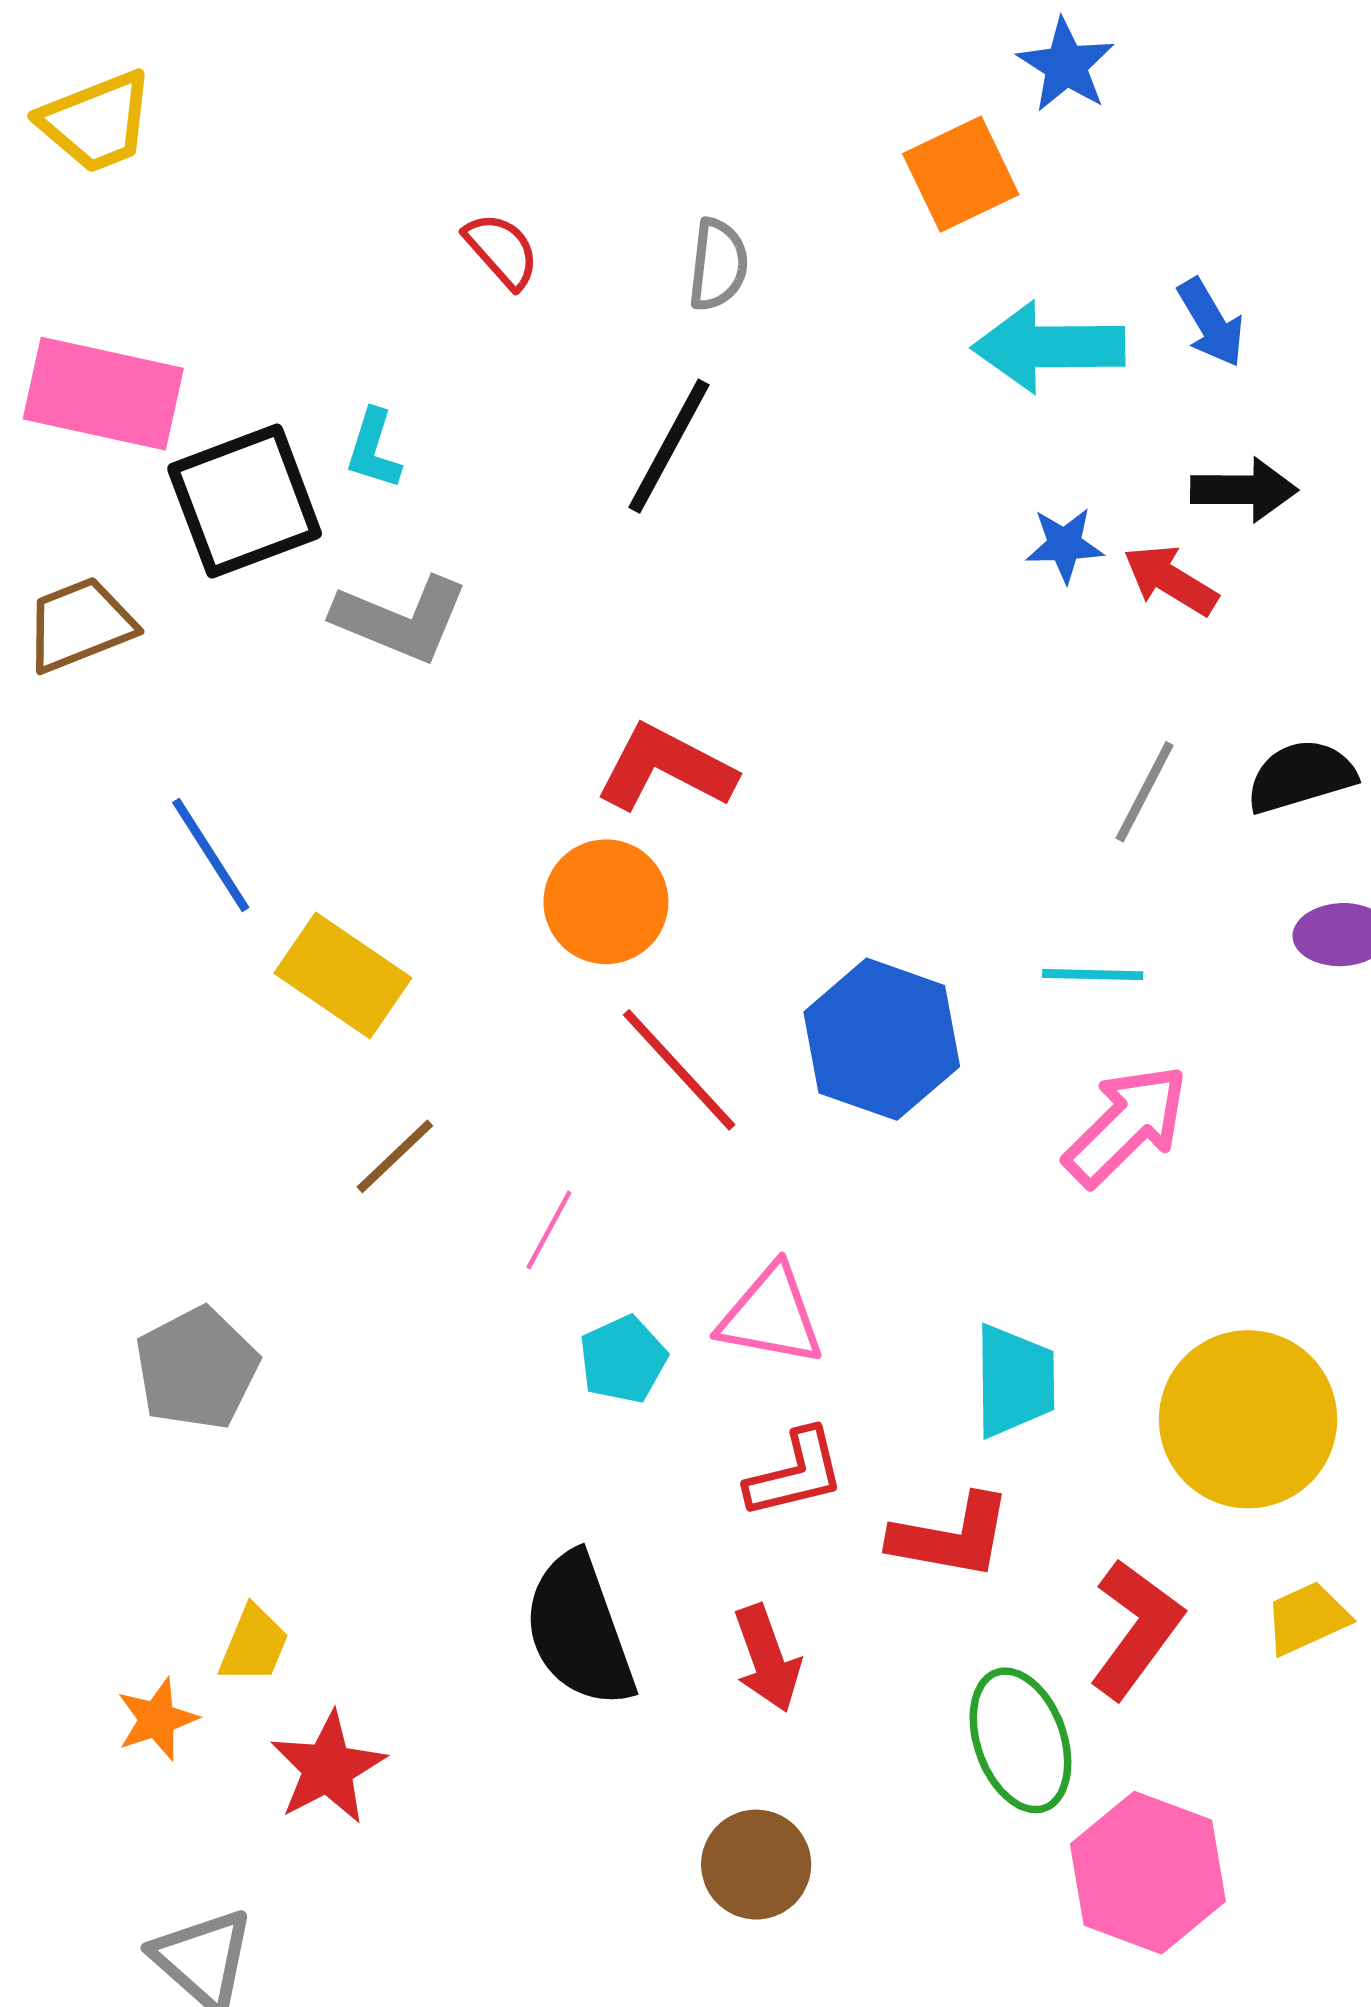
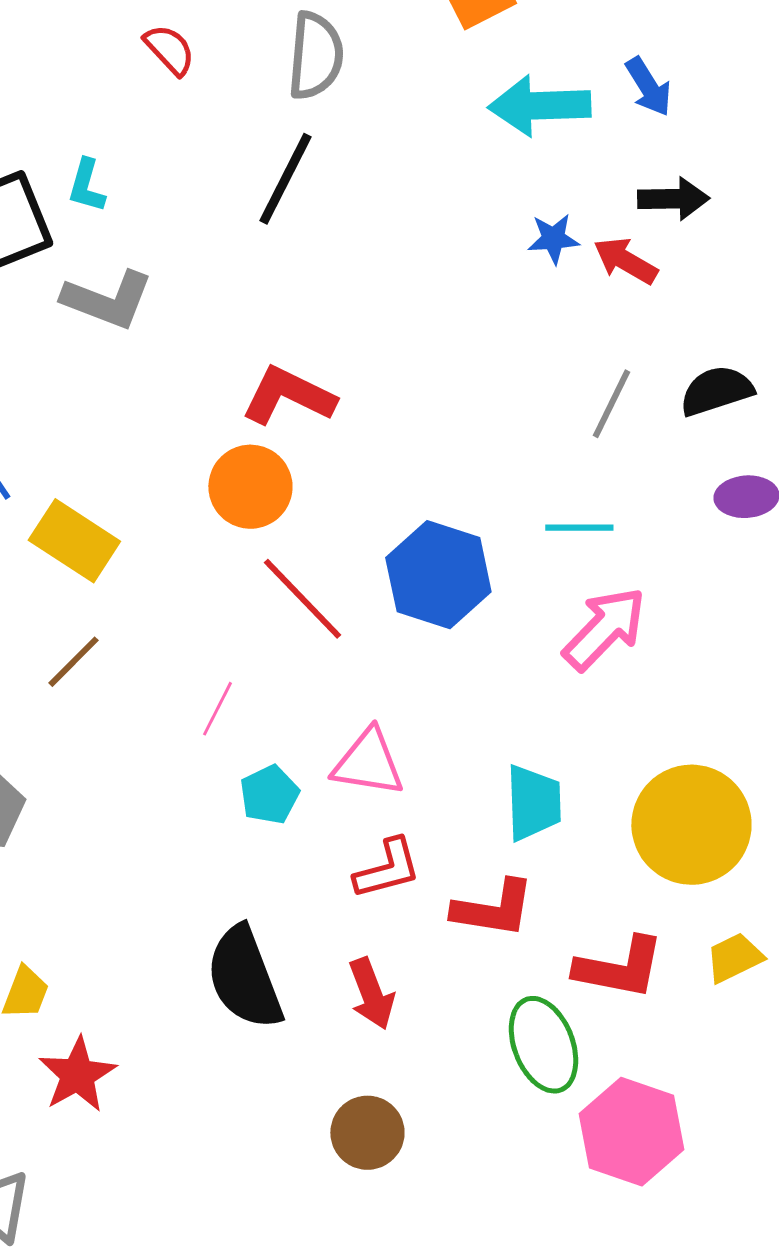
gray semicircle: (718, 265) -> (315, 56), size x1.4
brown line: (395, 1156) -> (73, 662), moved
red L-shape: (1136, 1629) -> (619, 968), turned 66

